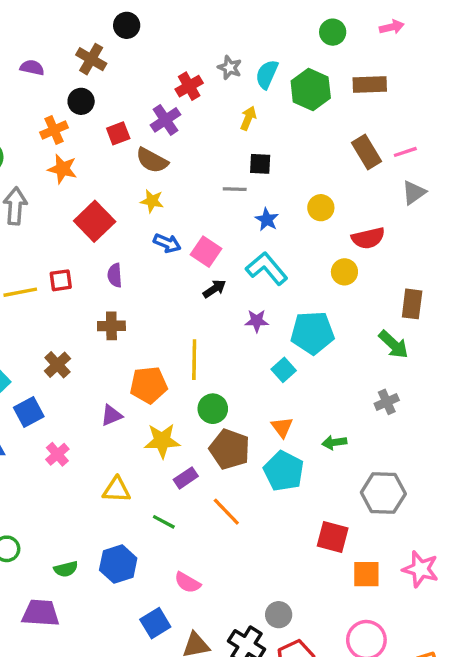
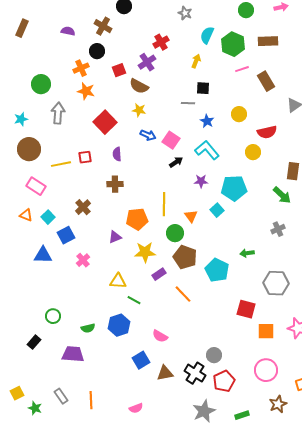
gray star: (230, 68) -> (185, 13), moved
pink line: (405, 152) -> (242, 69), moved
orange triangle: (282, 427) -> (191, 216), moved
green line: (164, 522) -> (134, 300), moved

